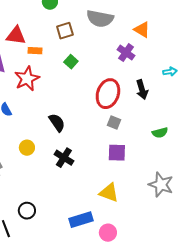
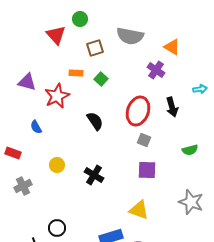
red triangle: (16, 36) -> (56, 35), moved, turned 40
orange rectangle: (35, 51) -> (76, 73), moved
black semicircle: (57, 123) -> (95, 121), moved

